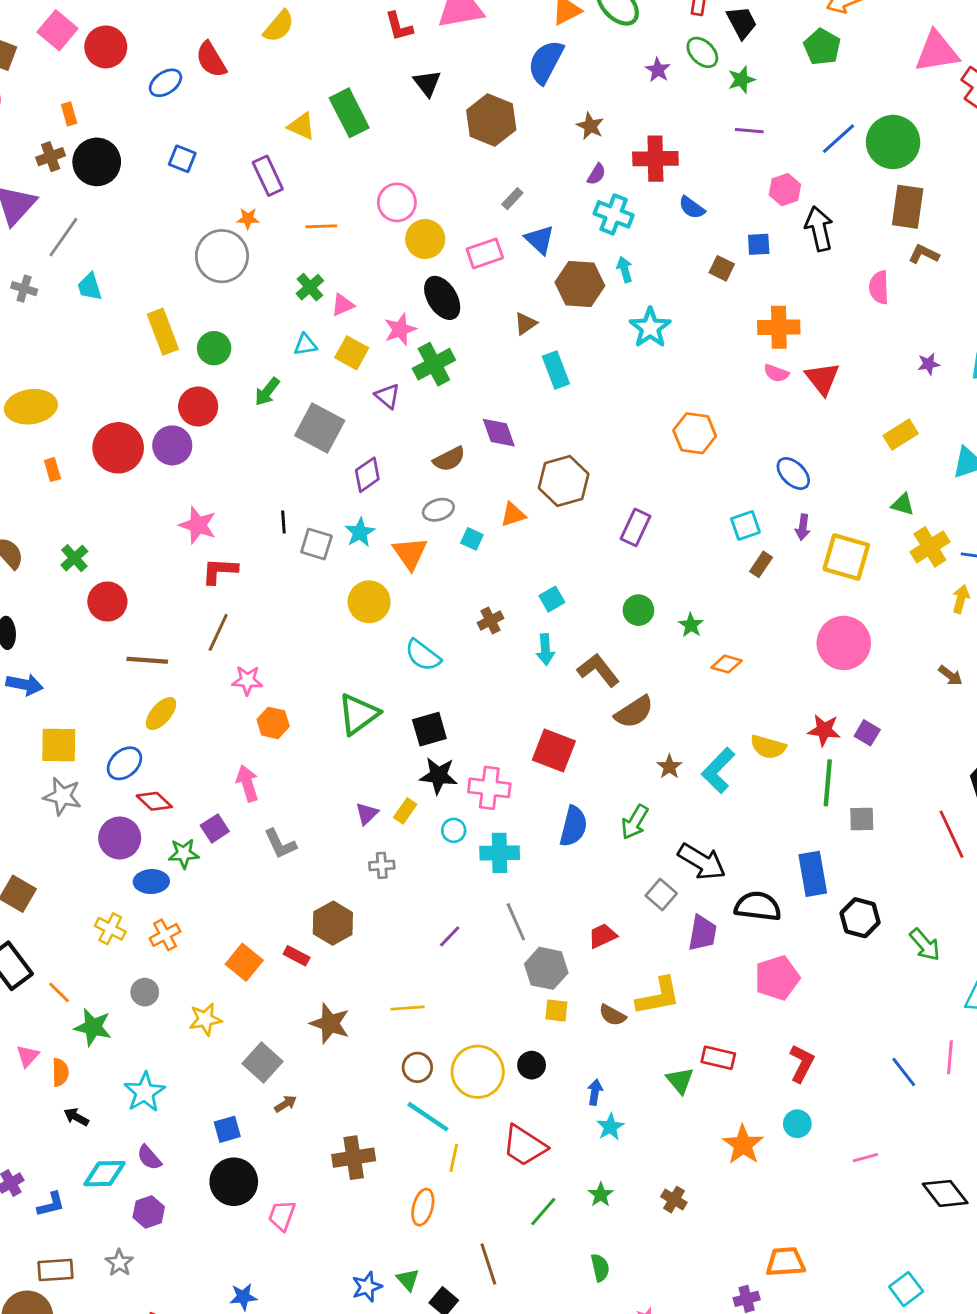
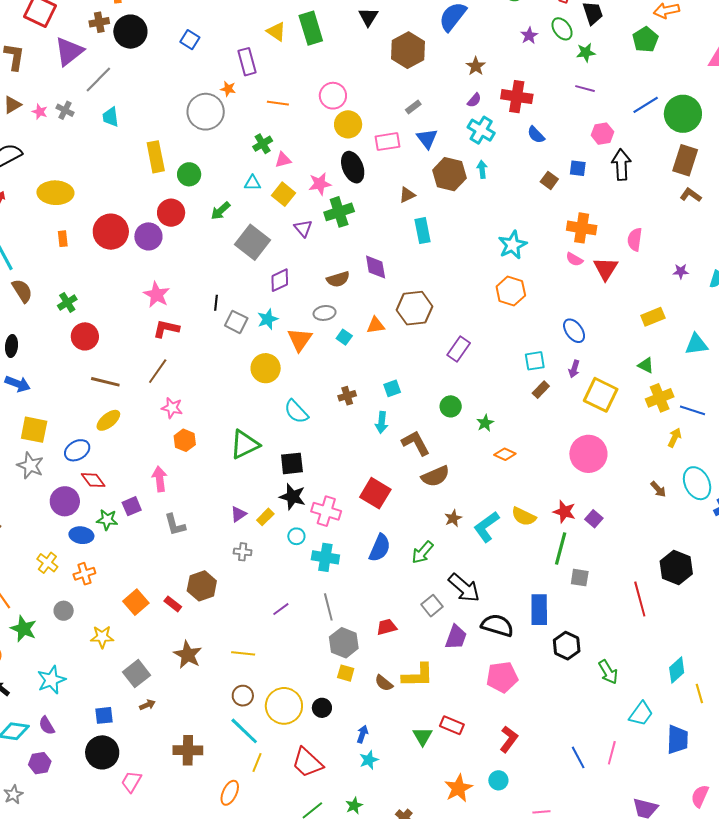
pink semicircle: (879, 287) -> (635, 239), moved
cyan star: (650, 328) -> (513, 245), moved

